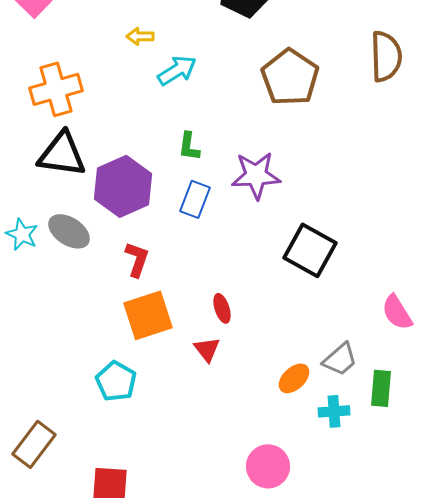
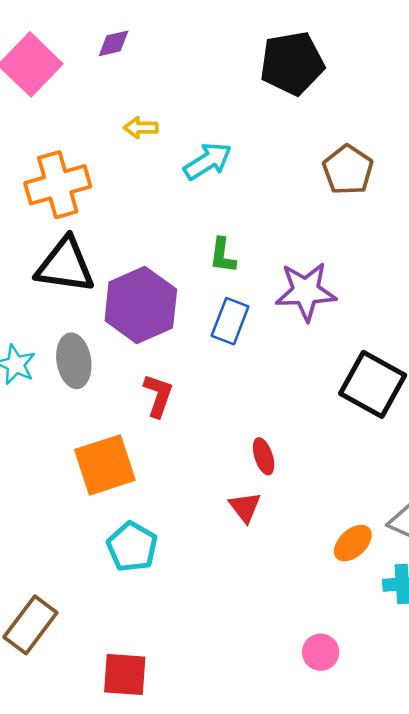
yellow arrow: (140, 36) -> (141, 128), moved
brown pentagon: (290, 77) -> (348, 170), size x0.7
gray ellipse: (69, 231) -> (74, 361), turned 48
orange square: (148, 315) -> (105, 465), moved
pink circle: (268, 466) -> (321, 652), size x0.7

